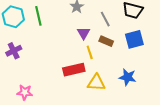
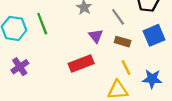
yellow line: (90, 52) -> (126, 68), moved
red rectangle: (74, 70) -> (81, 64), moved

